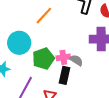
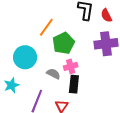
green pentagon: (43, 59) -> (64, 43), moved
gray semicircle: (76, 60) -> (53, 74), moved

